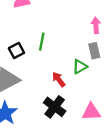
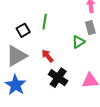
red arrow: (59, 79) -> (47, 56), moved

